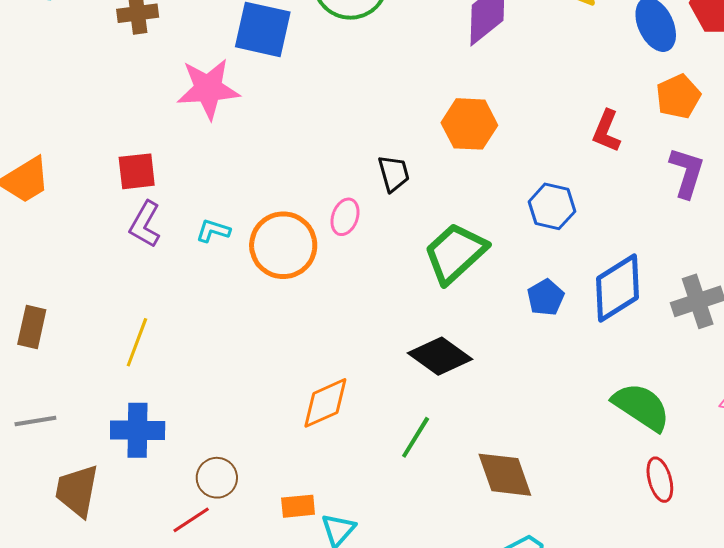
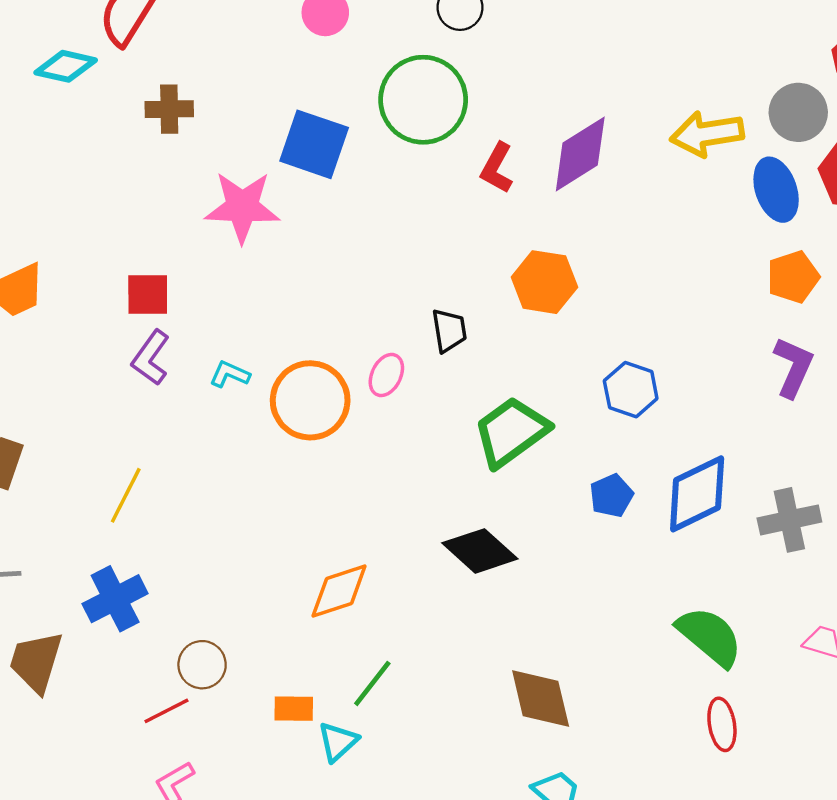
red L-shape: (606, 131) -> (497, 168), moved
blue cross: (138, 430) -> (115, 599), turned -34
green line: (416, 437) -> (372, 683), moved

